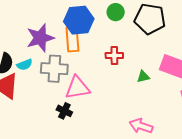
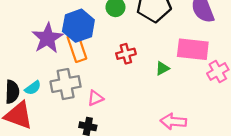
purple star: (40, 38) -> (47, 38), moved
pink triangle: (77, 88) -> (95, 98), size x0.6

